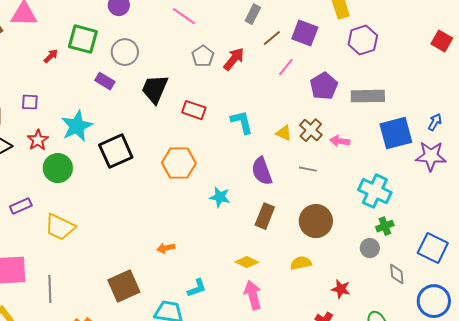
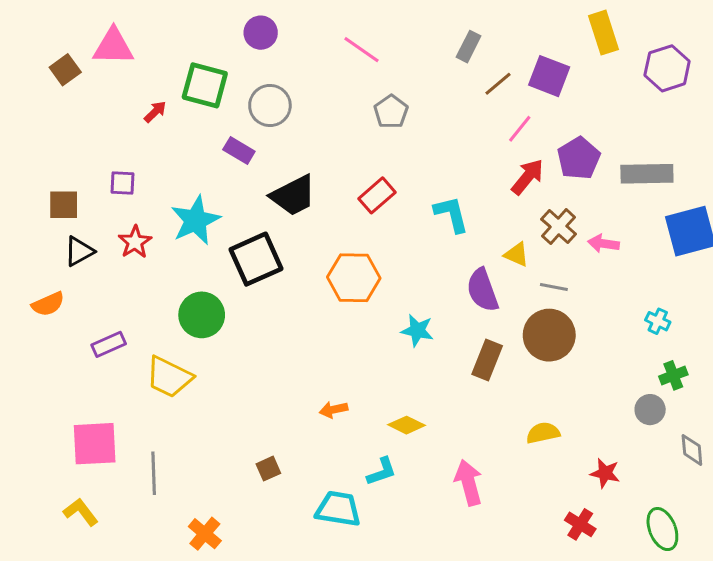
purple hexagon: (363, 40) -> (667, 68), moved
red arrow: (234, 59) -> (527, 177), moved
black trapezoid: (155, 89) -> (293, 195), moved, turned -140
red rectangle: (194, 110) -> (377, 195), turned -60
yellow triangle: (284, 133) -> (517, 254), moved
green circle: (58, 168) -> (202, 315), moved
cyan cross: (375, 191) -> (658, 321), size x0.5
brown circle: (316, 221) -> (549, 335), moved
yellow diamond: (247, 262) -> (406, 425), moved
brown square: (124, 286) -> (268, 469), size x0.5

